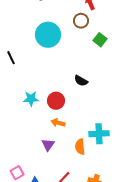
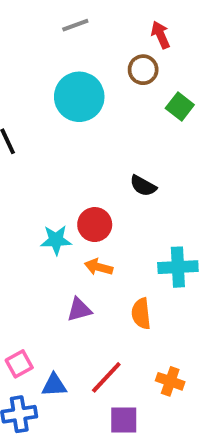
cyan star: (31, 99) -> (56, 240), moved
cyan cross: (99, 134) -> (178, 267), moved
purple triangle: (48, 145) -> (79, 310), turned 40

